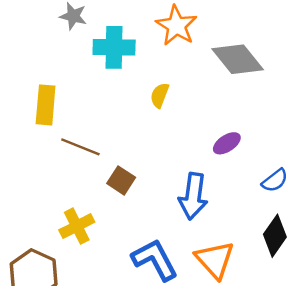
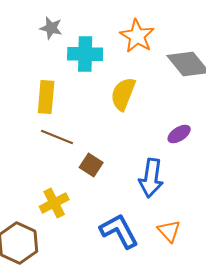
yellow semicircle: (160, 95) -> (123, 94), size x1.6
yellow rectangle: (46, 105) -> (46, 97), moved
orange triangle: (215, 260) -> (169, 231), size x0.7

